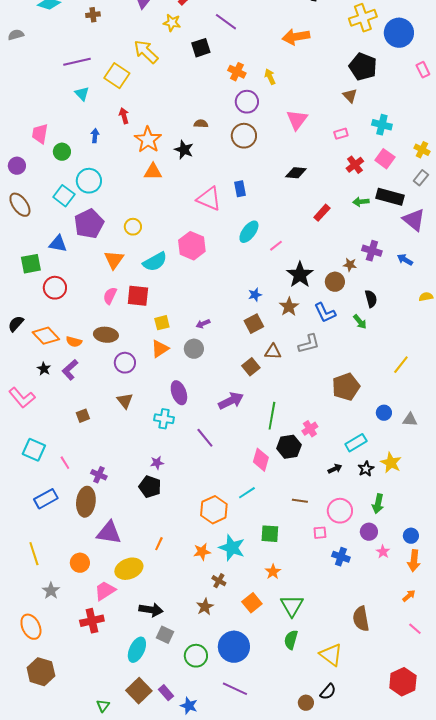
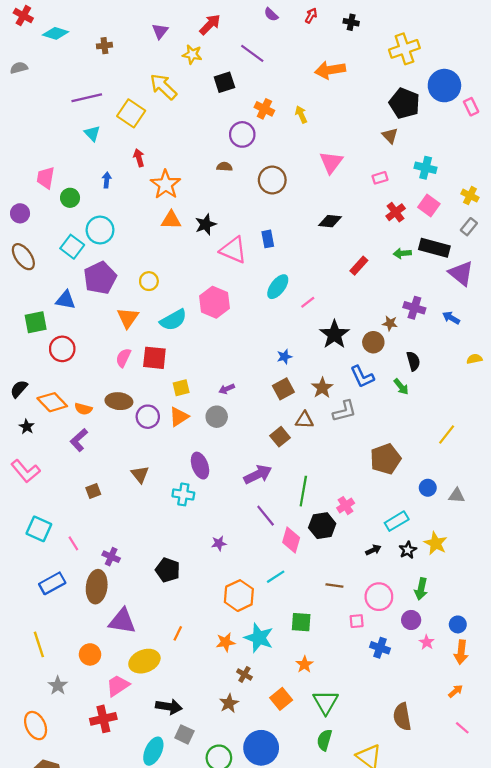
blue circle: (399, 33) -> (444, 86), moved
purple circle: (247, 102) -> (242, 134), moved
black star: (184, 150) -> (206, 224), moved, turned 30
brown star: (289, 307) -> (322, 388), moved
purple circle: (125, 363) -> (148, 417), moved
black star: (44, 369) -> (27, 427), moved
purple line: (205, 438) -> (266, 516), moved
purple star: (157, 463) -> (219, 543), moved

